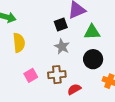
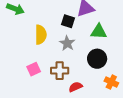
black square: (61, 24) -> (68, 21), turned 32
yellow semicircle: (19, 43) -> (41, 35), moved

